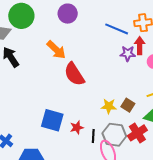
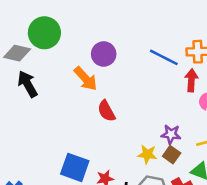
purple circle: (68, 14) -> (104, 54), moved
purple star: (128, 54) -> (171, 134), moved
red semicircle: (74, 74) -> (106, 111), size x0.7

